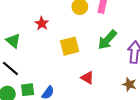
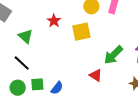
green arrow: (107, 40) -> (113, 55), moved
yellow square: (70, 46) -> (81, 32), moved

